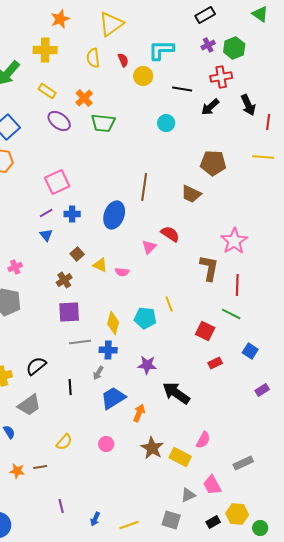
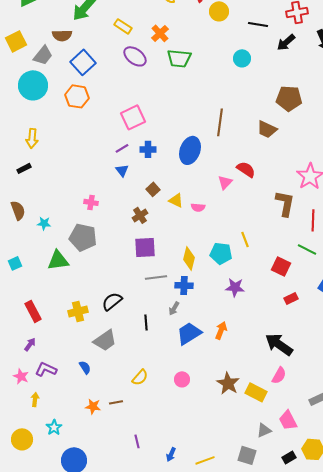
pink cross: (15, 267) -> (91, 202), turned 32
purple star: (147, 365) -> (235, 287), moved
black arrow: (176, 393) -> (279, 344), moved
orange arrow: (139, 413) -> (221, 330), moved

